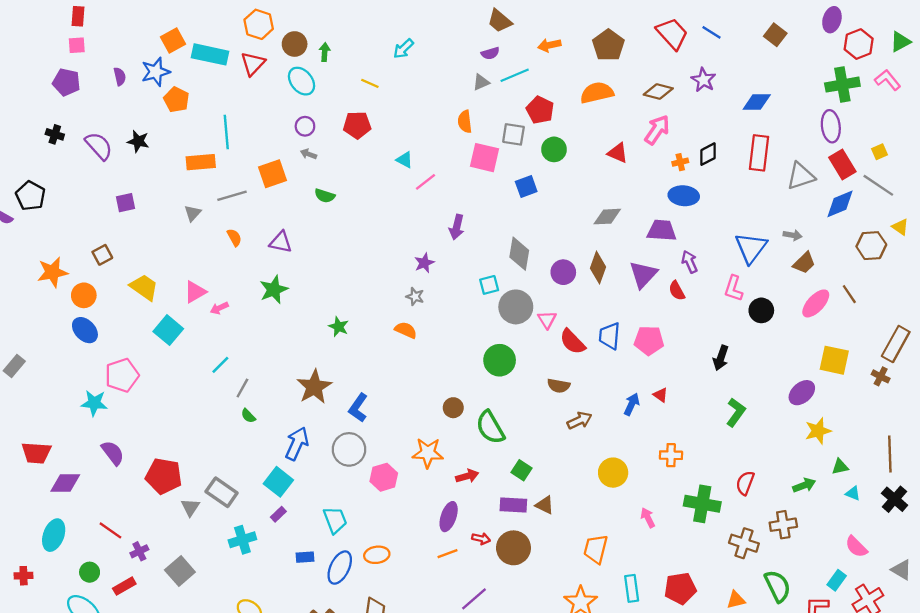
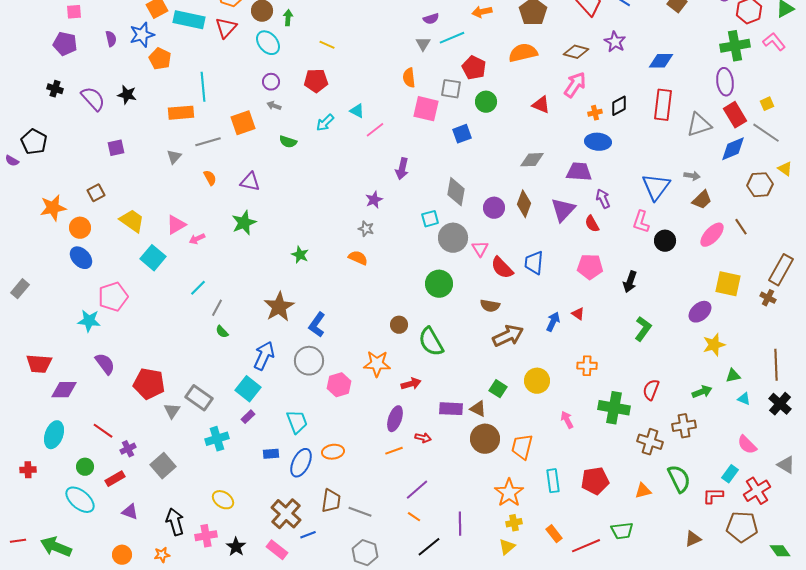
cyan arrow: (403, 49) -> (325, 123), moved
gray triangle: (481, 82) -> (423, 44), turned -35
pink pentagon: (649, 341) -> (590, 267), moved
brown arrow: (579, 420) -> (508, 336), size x1.4
green square: (522, 470) -> (498, 389), moved
brown circle: (513, 548) -> (485, 439), moved

